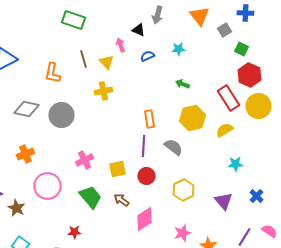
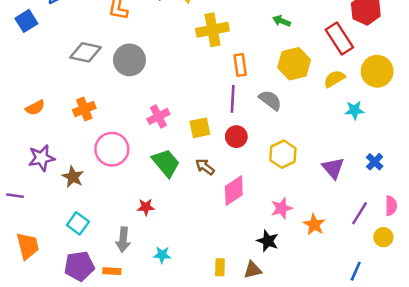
yellow cross: (103, 91) -> (212, 30), moved, size x1.4
yellow circle: (258, 106) -> (377, 71), moved
cyan star: (235, 164) -> (354, 110), moved
pink semicircle: (269, 231) -> (391, 206), turned 56

